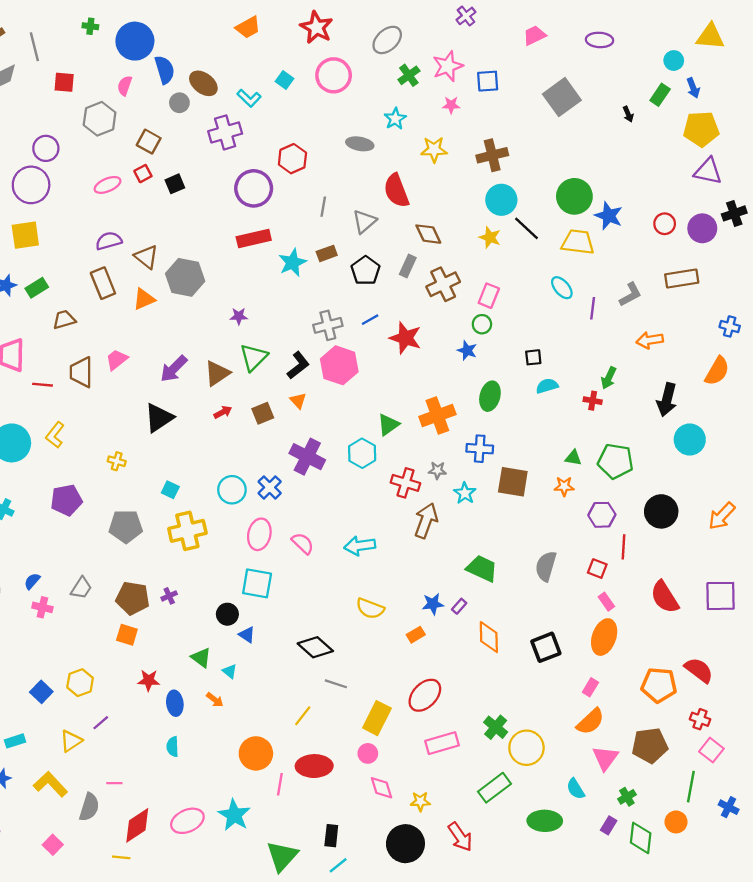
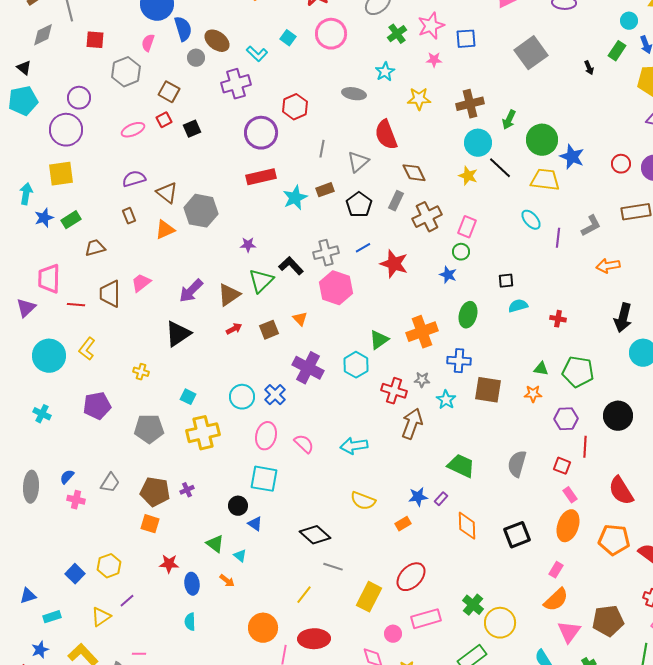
brown rectangle: (103, 283) -> (129, 216), size x0.6
black L-shape: (298, 365) -> (291, 266), moved, turned -95
green arrow: (609, 378) -> (509, 120), moved
orange pentagon: (659, 685) -> (614, 540), moved
pink circle: (368, 753) -> (393, 634), moved

